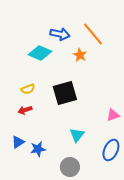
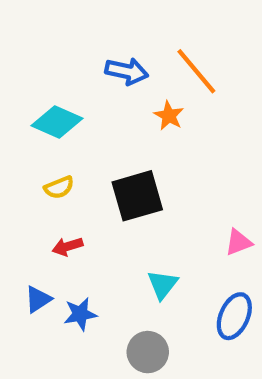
cyan diamond: (40, 53) -> (57, 122), moved
red arrow: (25, 110) -> (68, 246), moved

